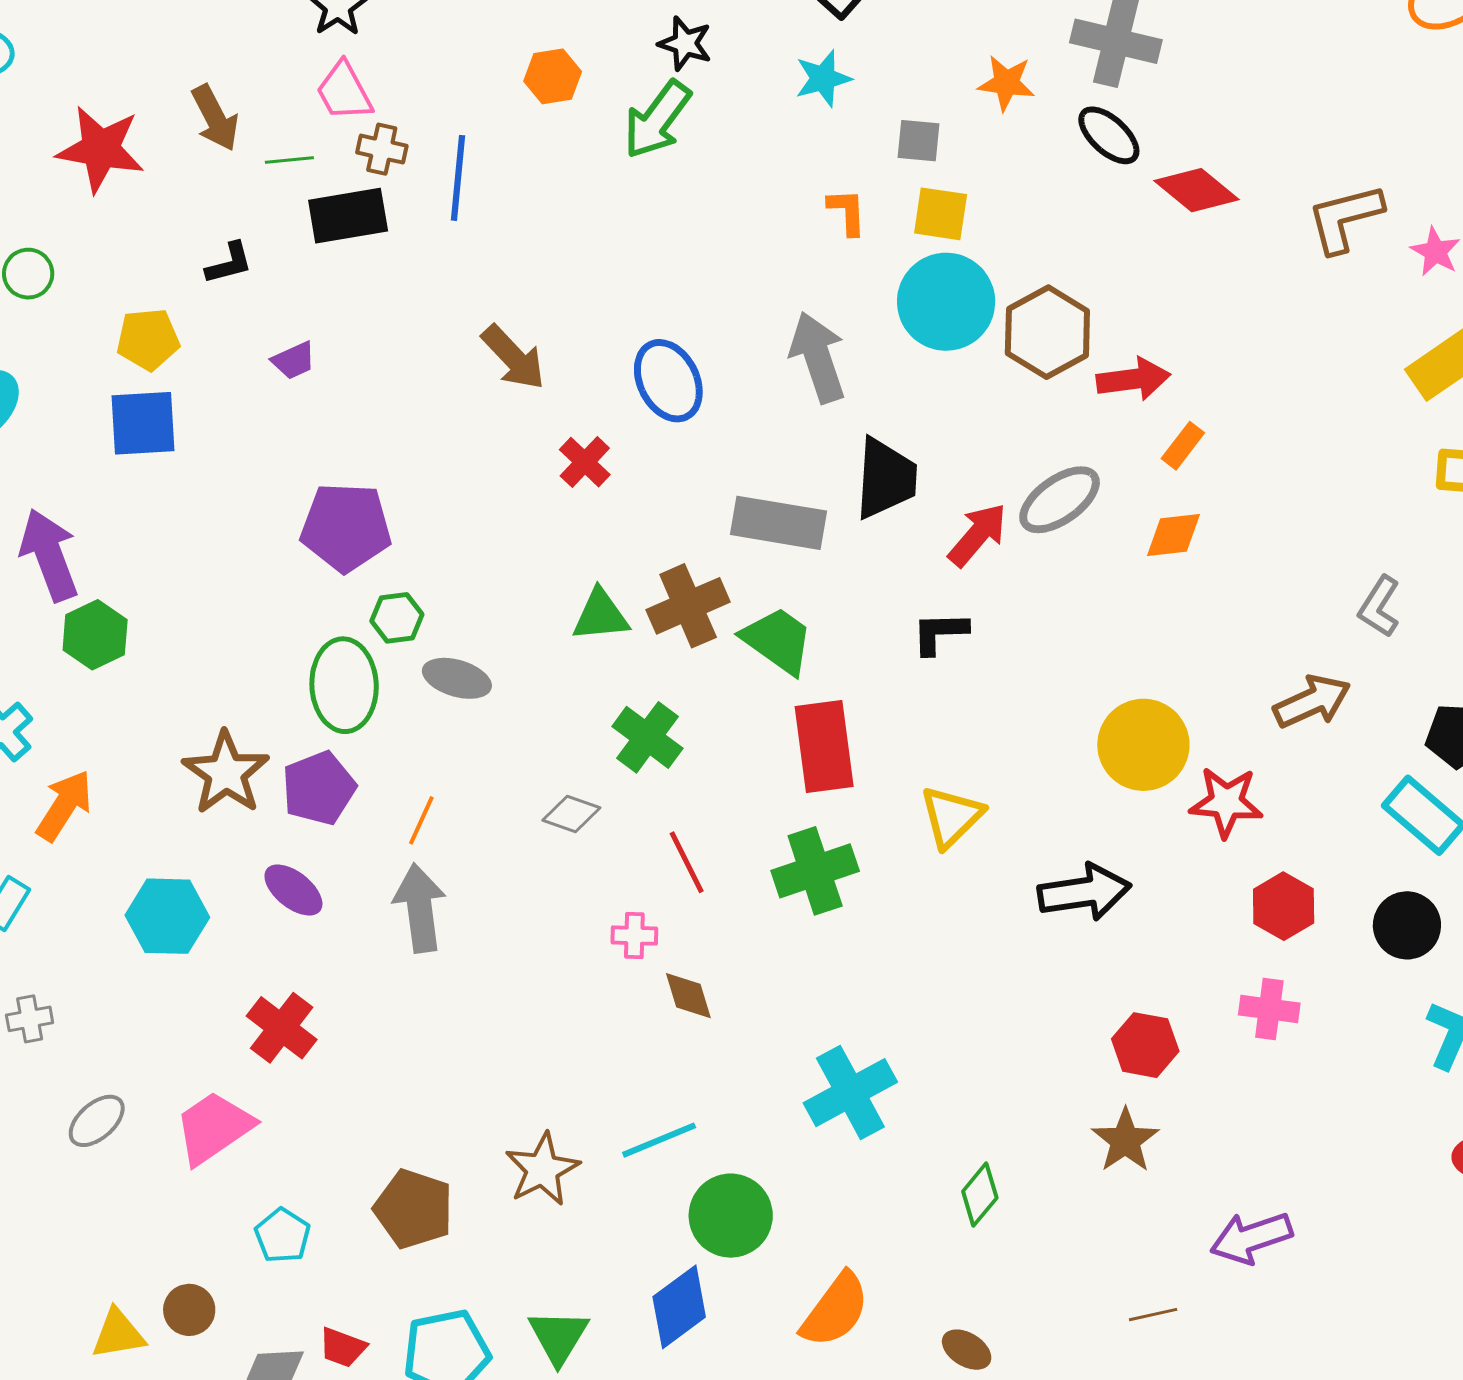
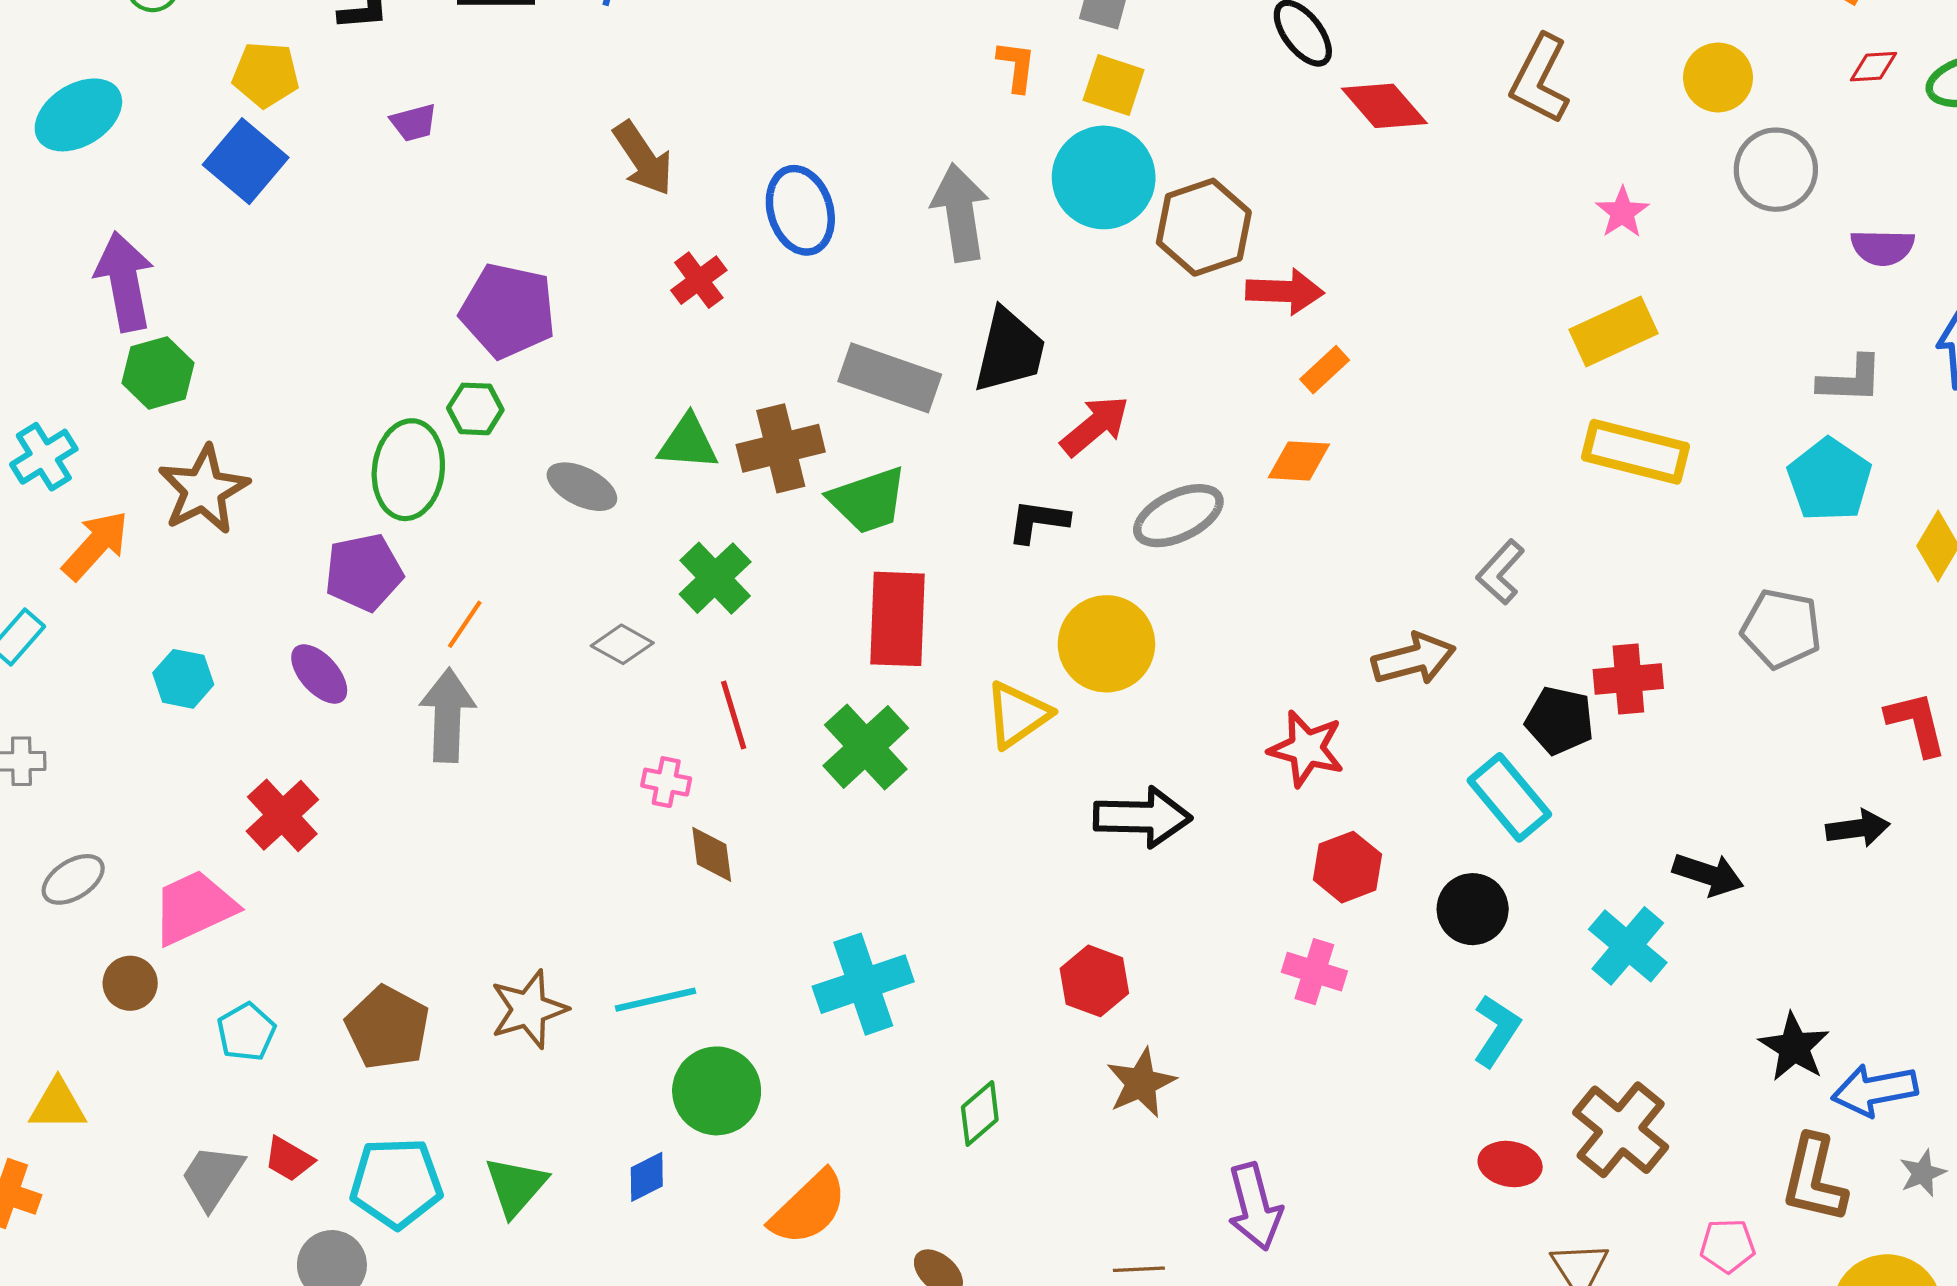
brown L-shape: (1345, 218) -> (1540, 79), moved, turned -58
blue square: (143, 423) -> (246, 161), turned 34
gray ellipse: (1060, 500) -> (1178, 516), moved
purple pentagon: (346, 527) -> (508, 311), moved
green trapezoid: (778, 640) -> (868, 500), turned 116
gray ellipse: (457, 678) -> (582, 487), moved
yellow circle: (1143, 745) -> (1106, 644), moved
brown star: (226, 773) -> (203, 490), moved
green cross: (815, 871) -> (866, 747), turned -34
cyan hexagon: (167, 916) -> (183, 679), size x0.7
red hexagon: (1145, 1045) -> (1094, 981), moved
purple arrow: (1251, 1238) -> (1255, 1207), turned -96
blue diamond: (679, 1307) -> (647, 1177), size x0.6
brown circle: (189, 1310) -> (130, 983), moved

